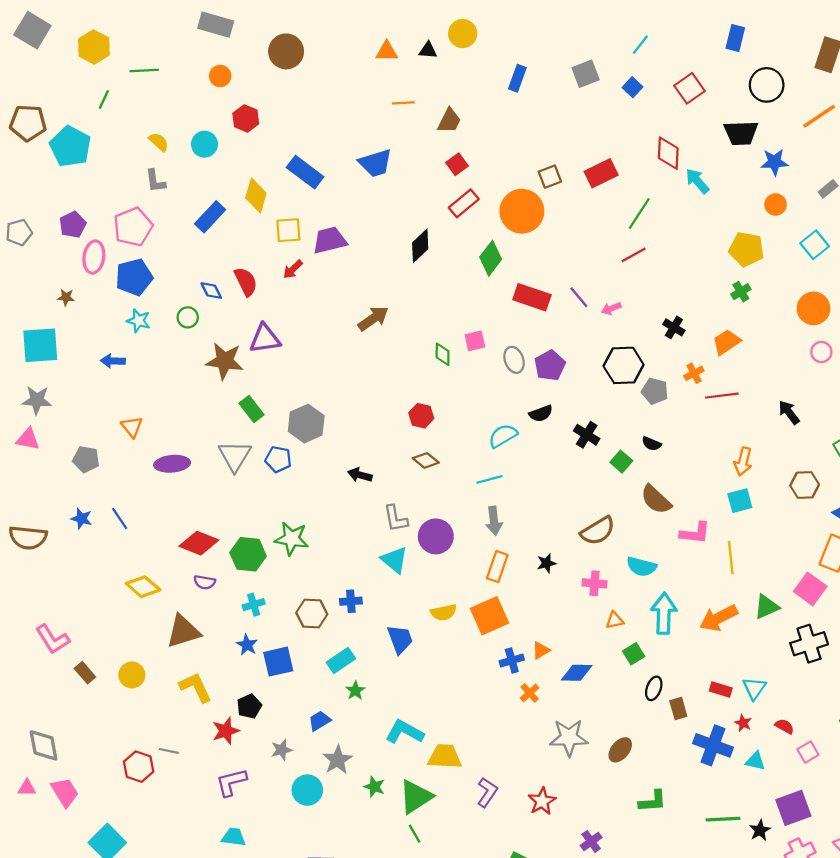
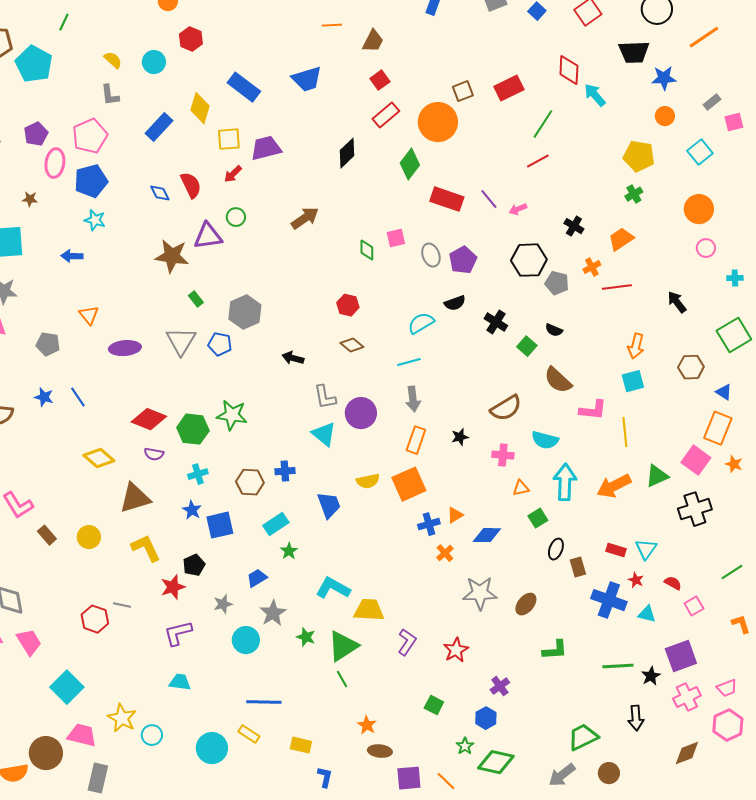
green circle: (188, 317) -> (236, 217), moved
green rectangle: (251, 409) -> (196, 299), size x0.7

